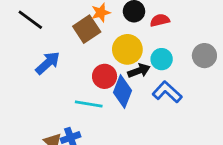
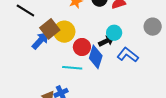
brown square: (87, 29) -> (50, 29), moved
yellow circle: (127, 49) -> (64, 32), moved
cyan circle: (162, 59) -> (114, 33), moved

